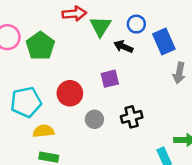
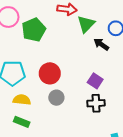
purple square: (110, 79) -> (95, 81), moved, turned 35
gray circle: (94, 119) -> (56, 98), moved

